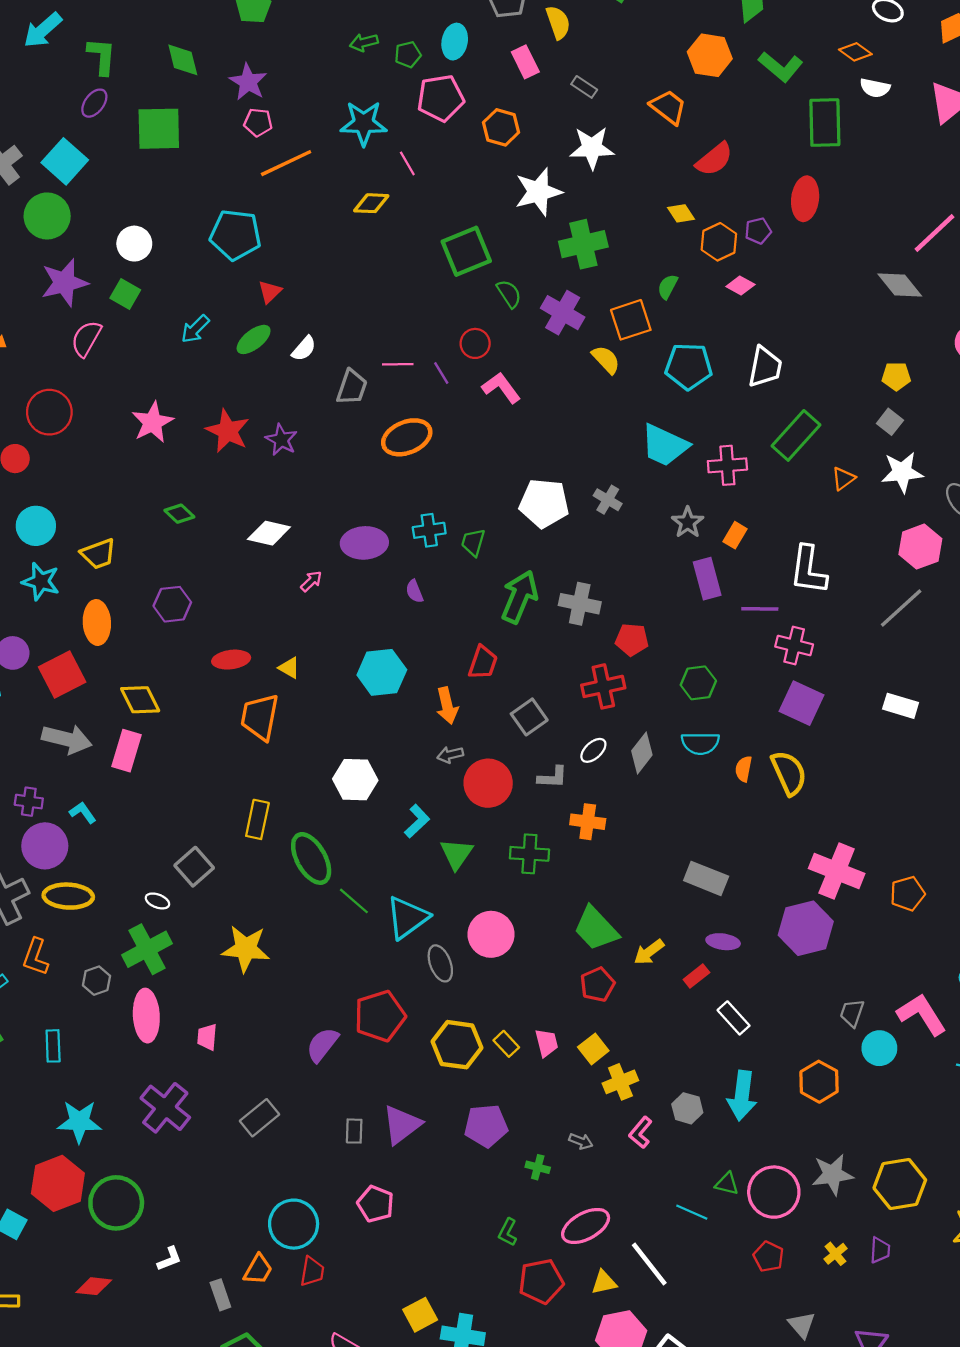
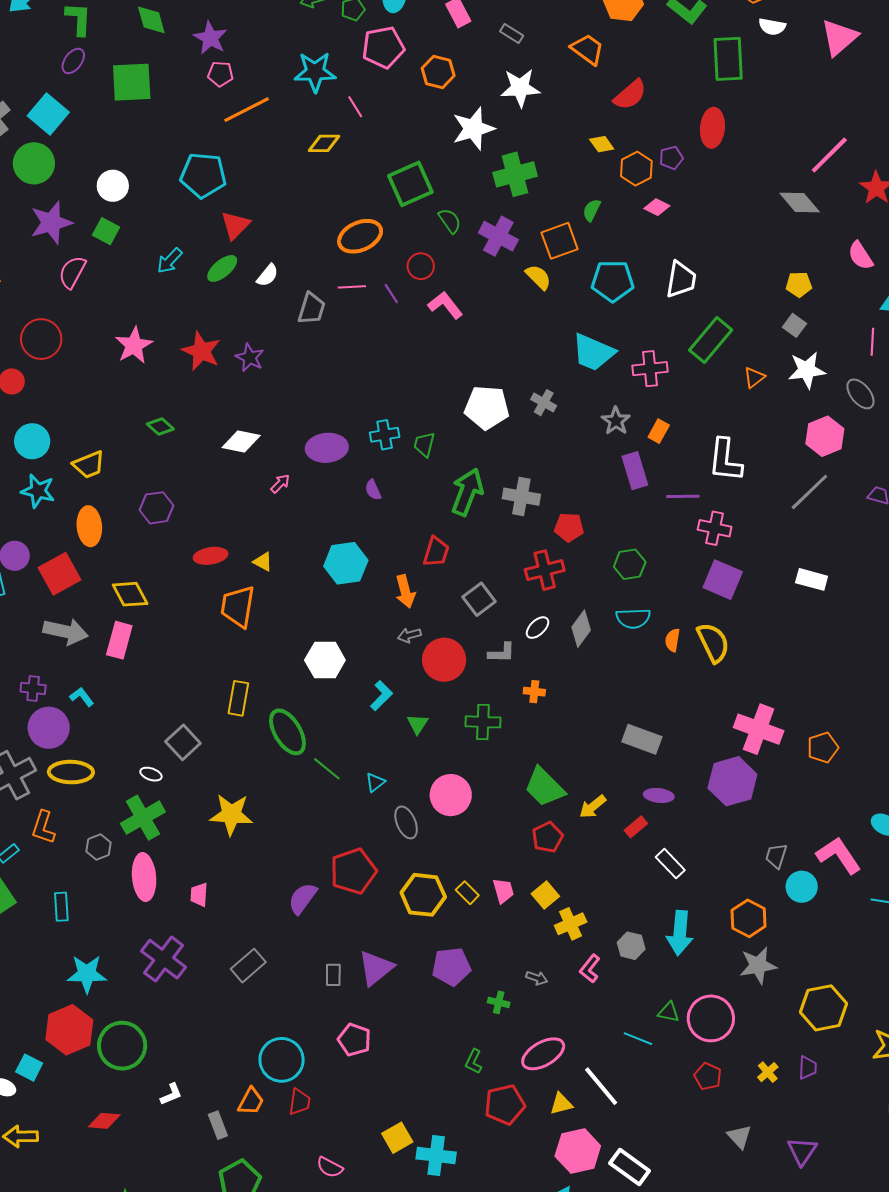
red triangle: (270, 292) -> (235, 225), size x1.4
orange ellipse: (407, 437) -> (360, 236), moved
orange cross: (588, 822) -> (534, 692), size x0.7
green triangle: (456, 854) -> (418, 724), size x0.7
cyan triangle: (407, 918) -> (375, 782), size x0.5
gray star: (833, 1174) -> (758, 965), moved

